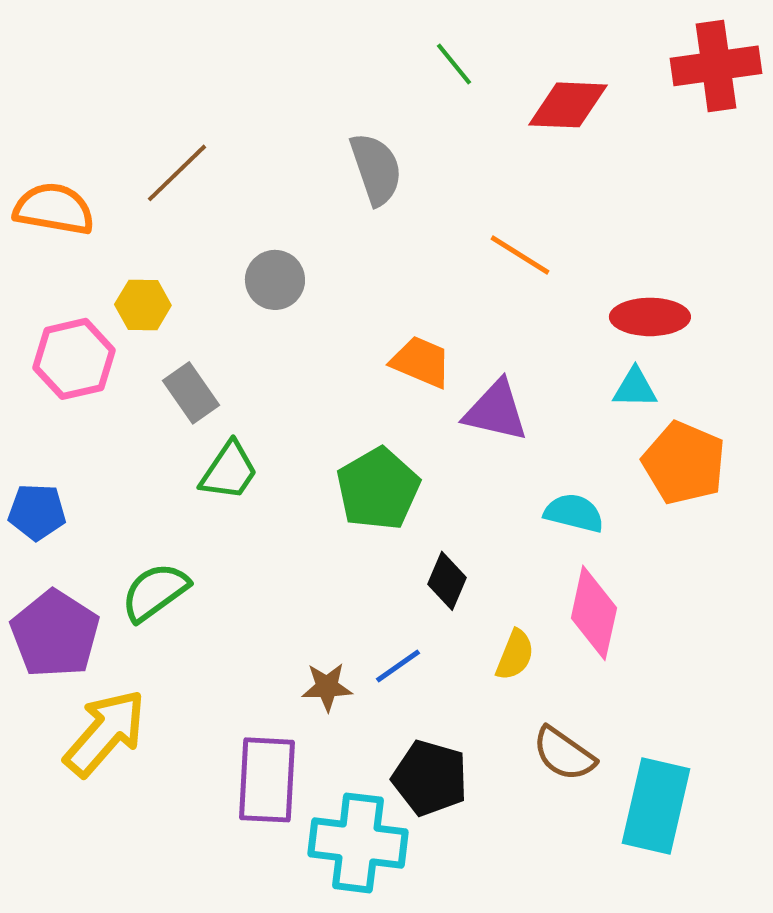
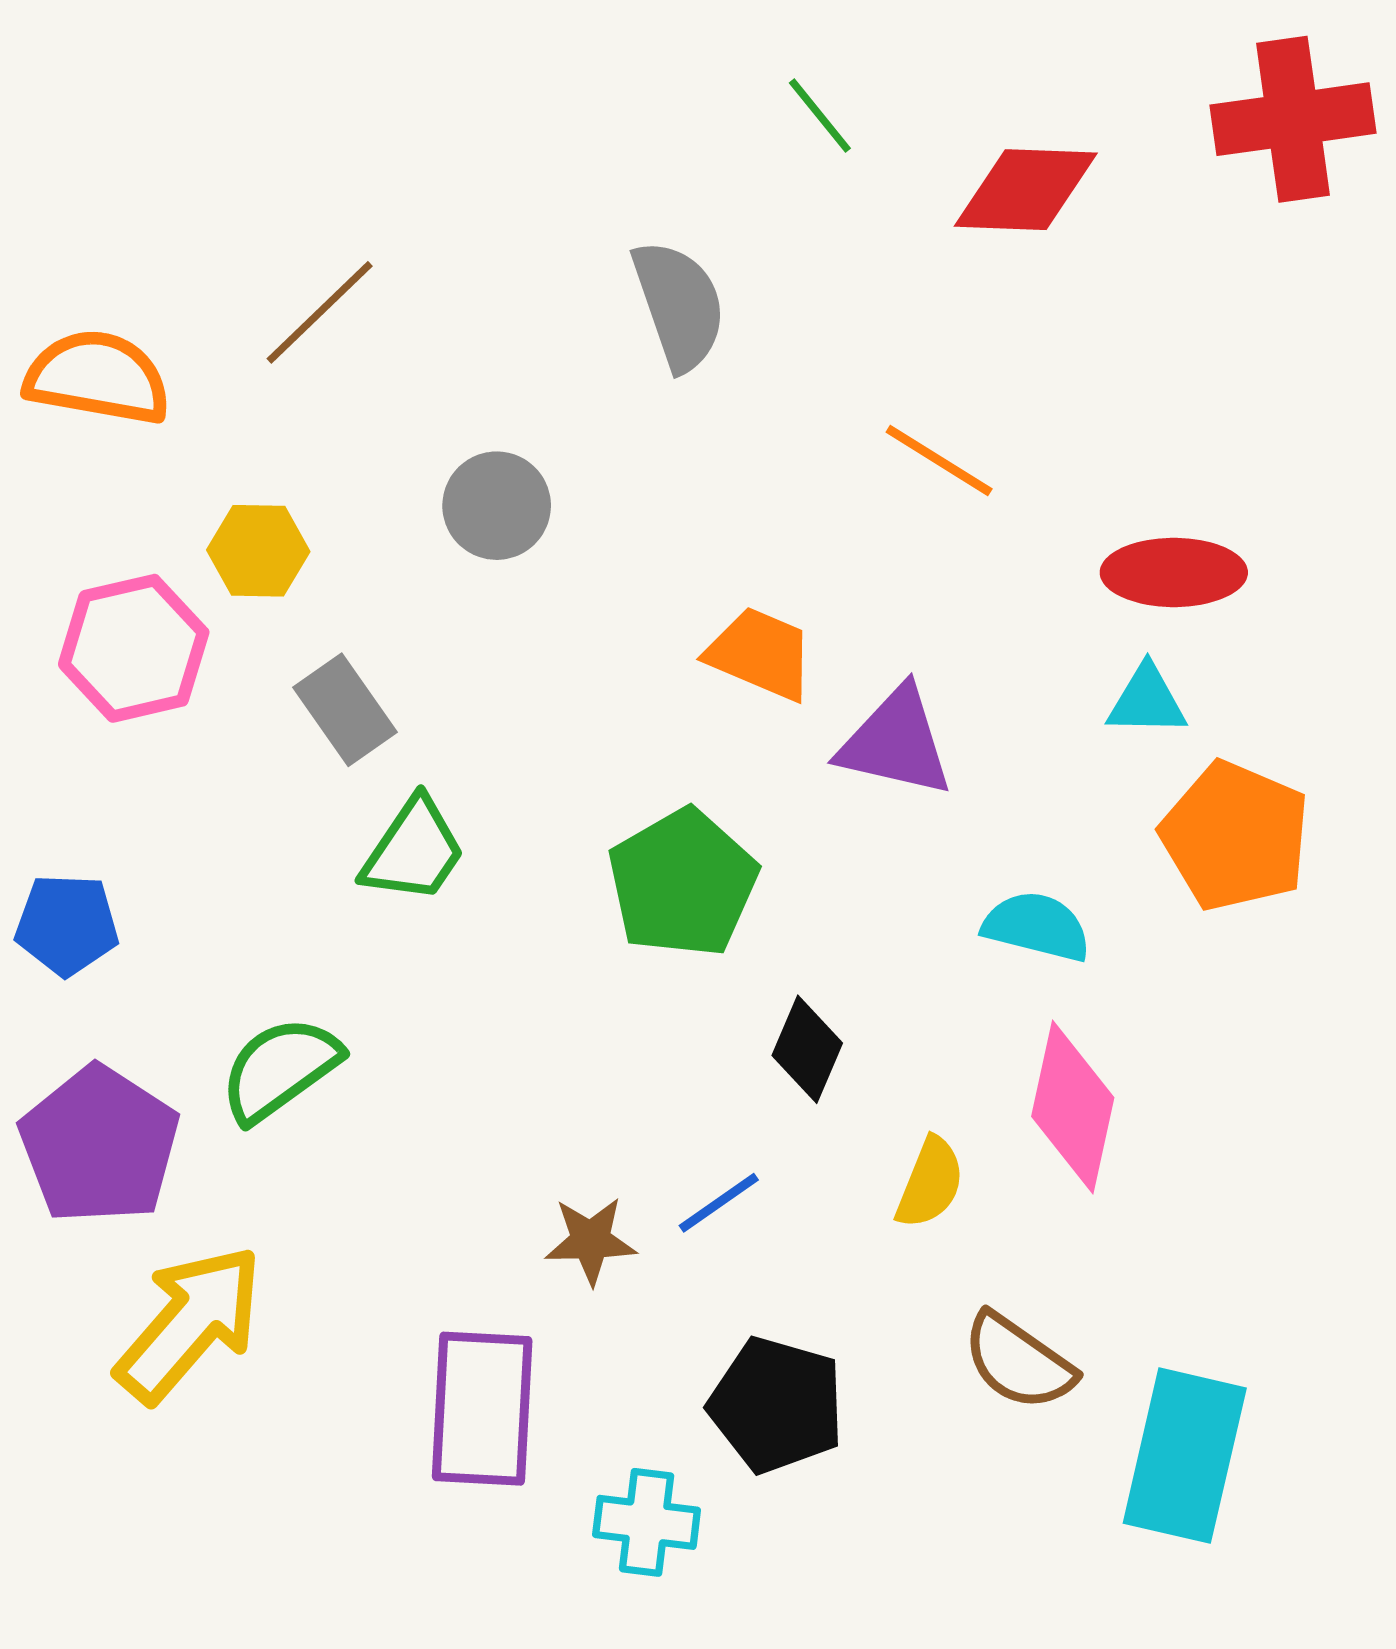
cyan cross: (358, 843) -> (647, 1522), size x0.6

